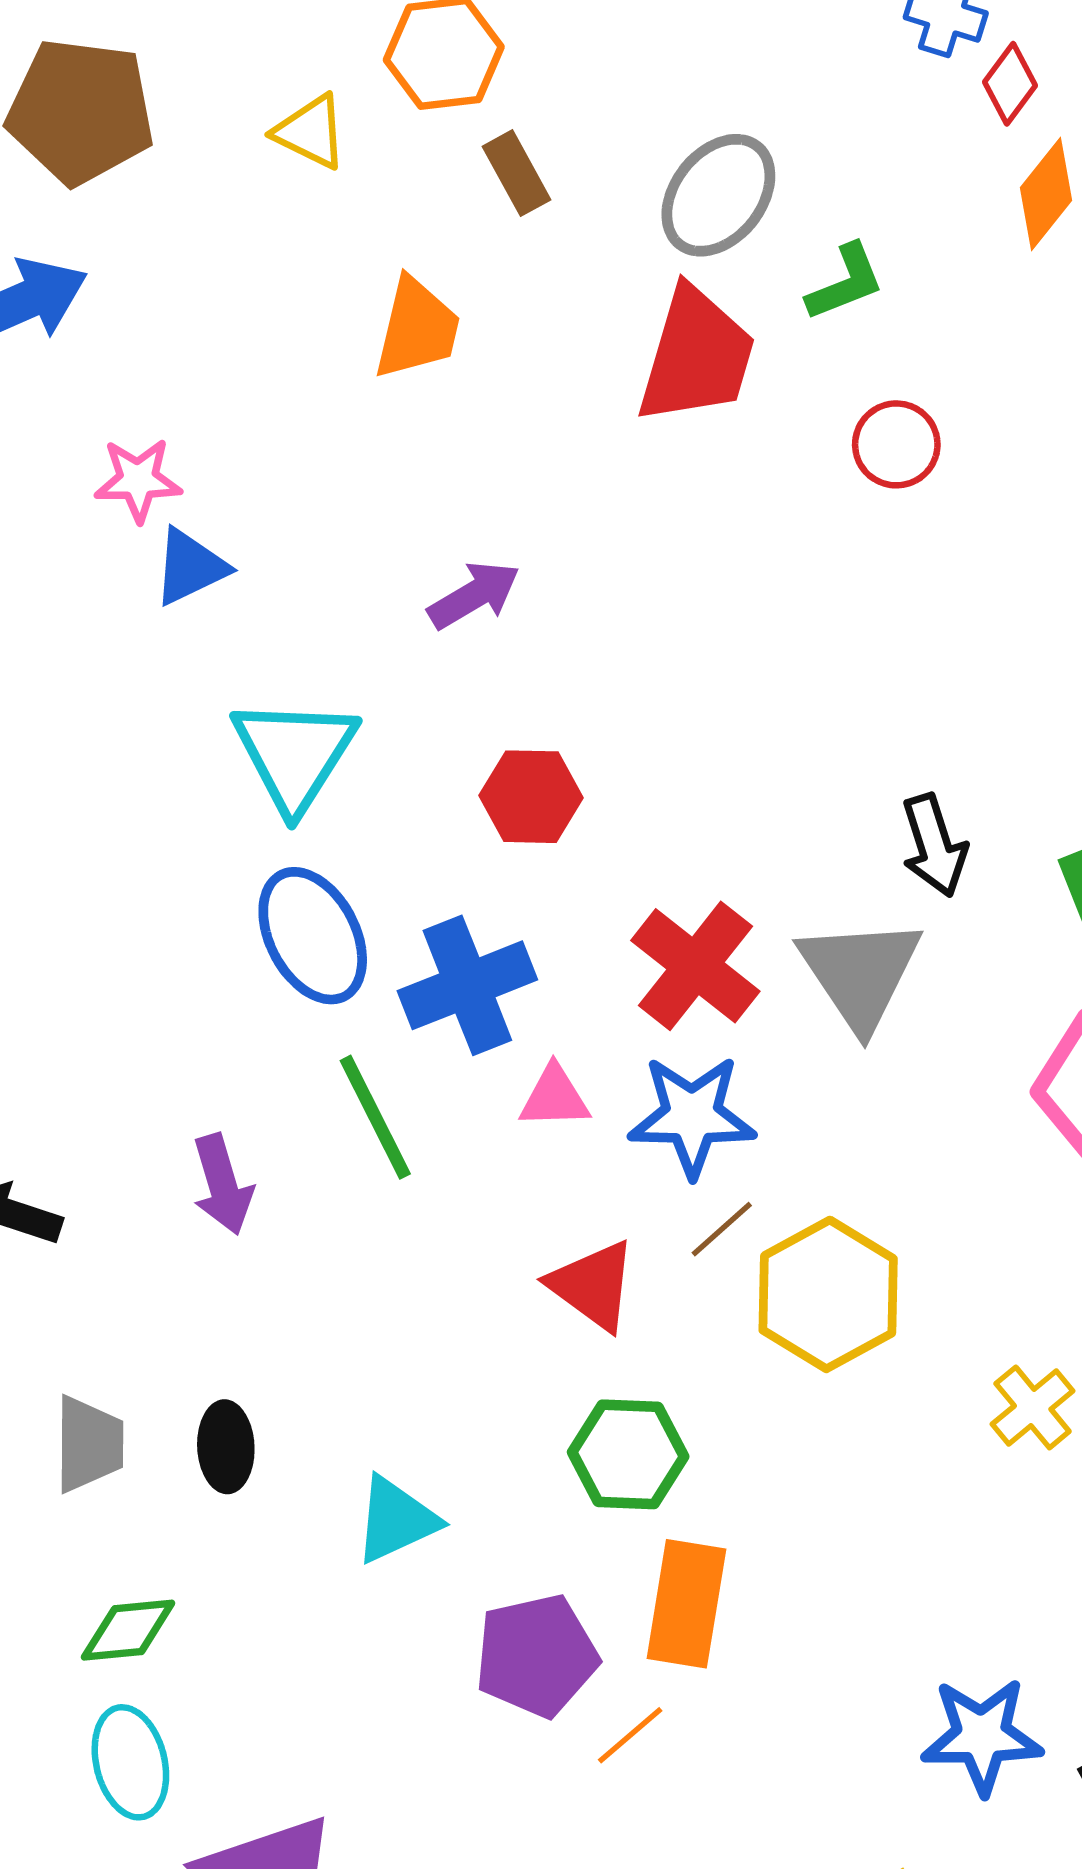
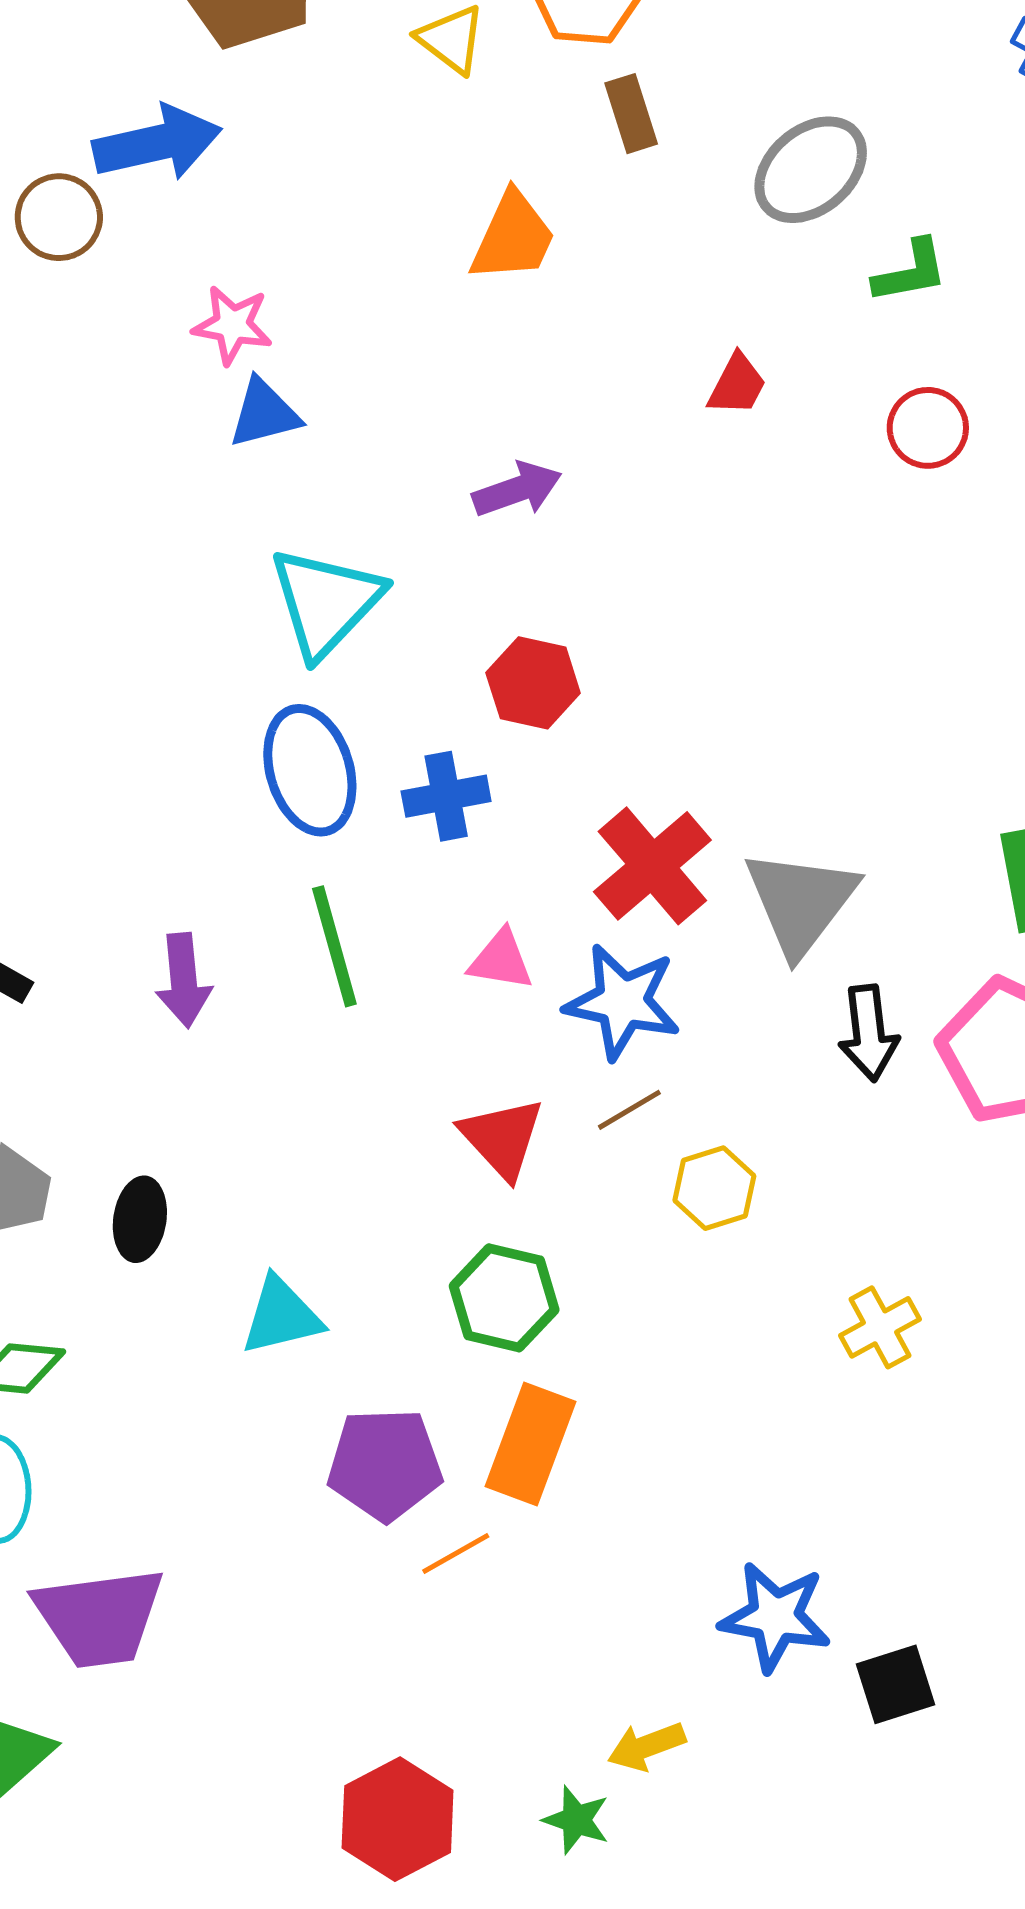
red trapezoid: (696, 356) -> (737, 385), moved, size x0.5
black arrow: (934, 845) -> (869, 1033), moved
blue cross: (467, 985) -> (446, 796), moved, size x0.7
yellow hexagon: (828, 1294) -> (714, 1188), size x0.6

